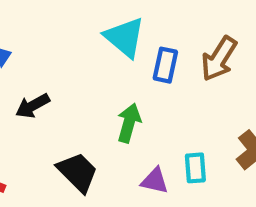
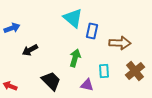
brown arrow: (219, 59) -> (120, 43), moved, turned -120
cyan rectangle: (195, 168) -> (104, 71), moved

